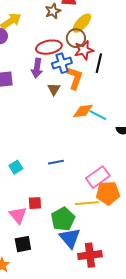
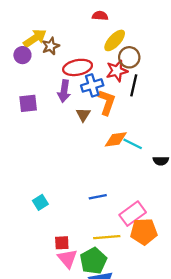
brown star: (53, 11) -> (51, 46), moved
brown circle: (76, 38) -> (129, 57), moved
blue line: (56, 162) -> (98, 197), moved
yellow line: (87, 203) -> (107, 237), moved
pink triangle: (18, 215) -> (67, 259), moved

